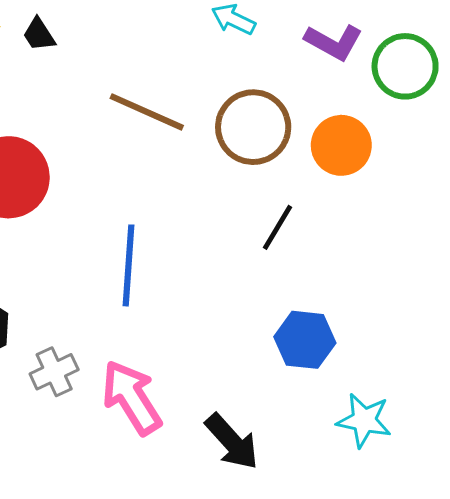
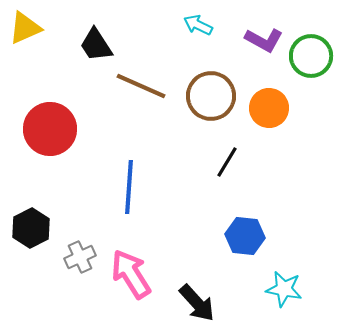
black trapezoid: (39, 34) -> (96, 45), moved, size x1.5

